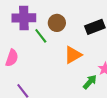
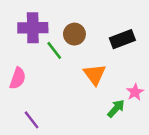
orange triangle: (73, 55) -> (95, 74), turned -36

